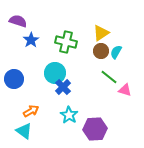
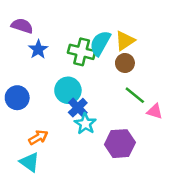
cyan semicircle: (116, 52) -> (100, 43), moved, size x1.5
cyan star: (69, 115) -> (85, 124), moved
purple hexagon: (95, 129) -> (120, 144), moved

